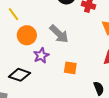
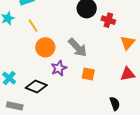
orange square: (70, 68) -> (88, 74), moved

